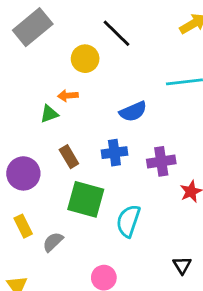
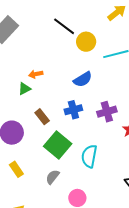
yellow circle: (85, 59) -> (86, 42), moved
green square: (86, 199) -> (58, 145), turned 32
gray semicircle: (53, 242) -> (53, 177), moved

